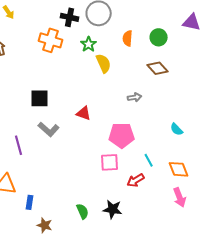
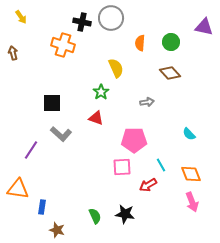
green star: (89, 44) -> (101, 92), moved
purple line: (19, 145) -> (31, 150), turned 48

